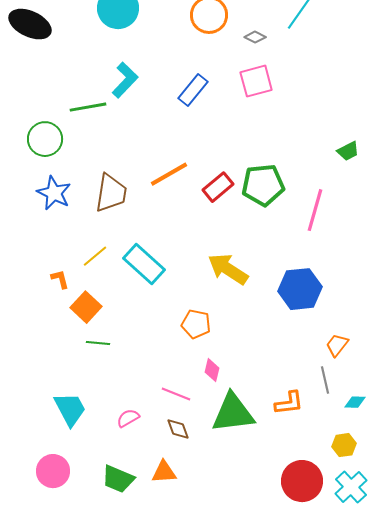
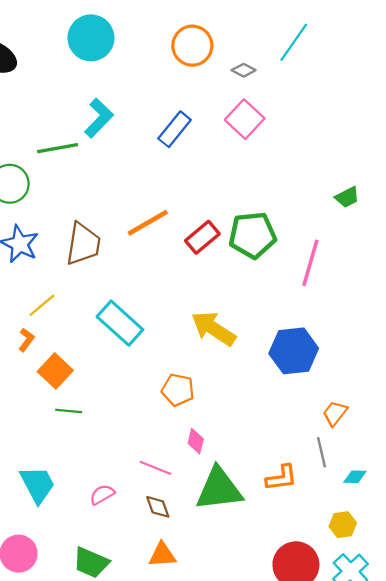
pink square: (256, 81) -> (245, 119), turned -32
yellow line: (95, 256) -> (42, 305), moved
orange L-shape: (60, 279) -> (26, 340), turned 50
orange triangle: (164, 472) -> (162, 555), moved

